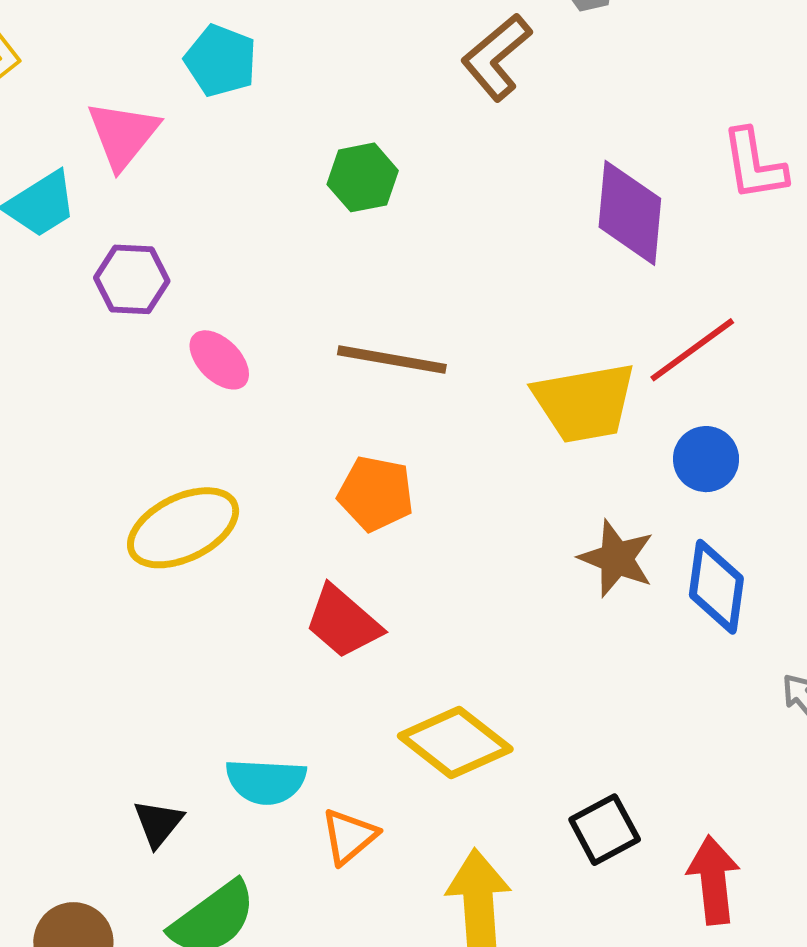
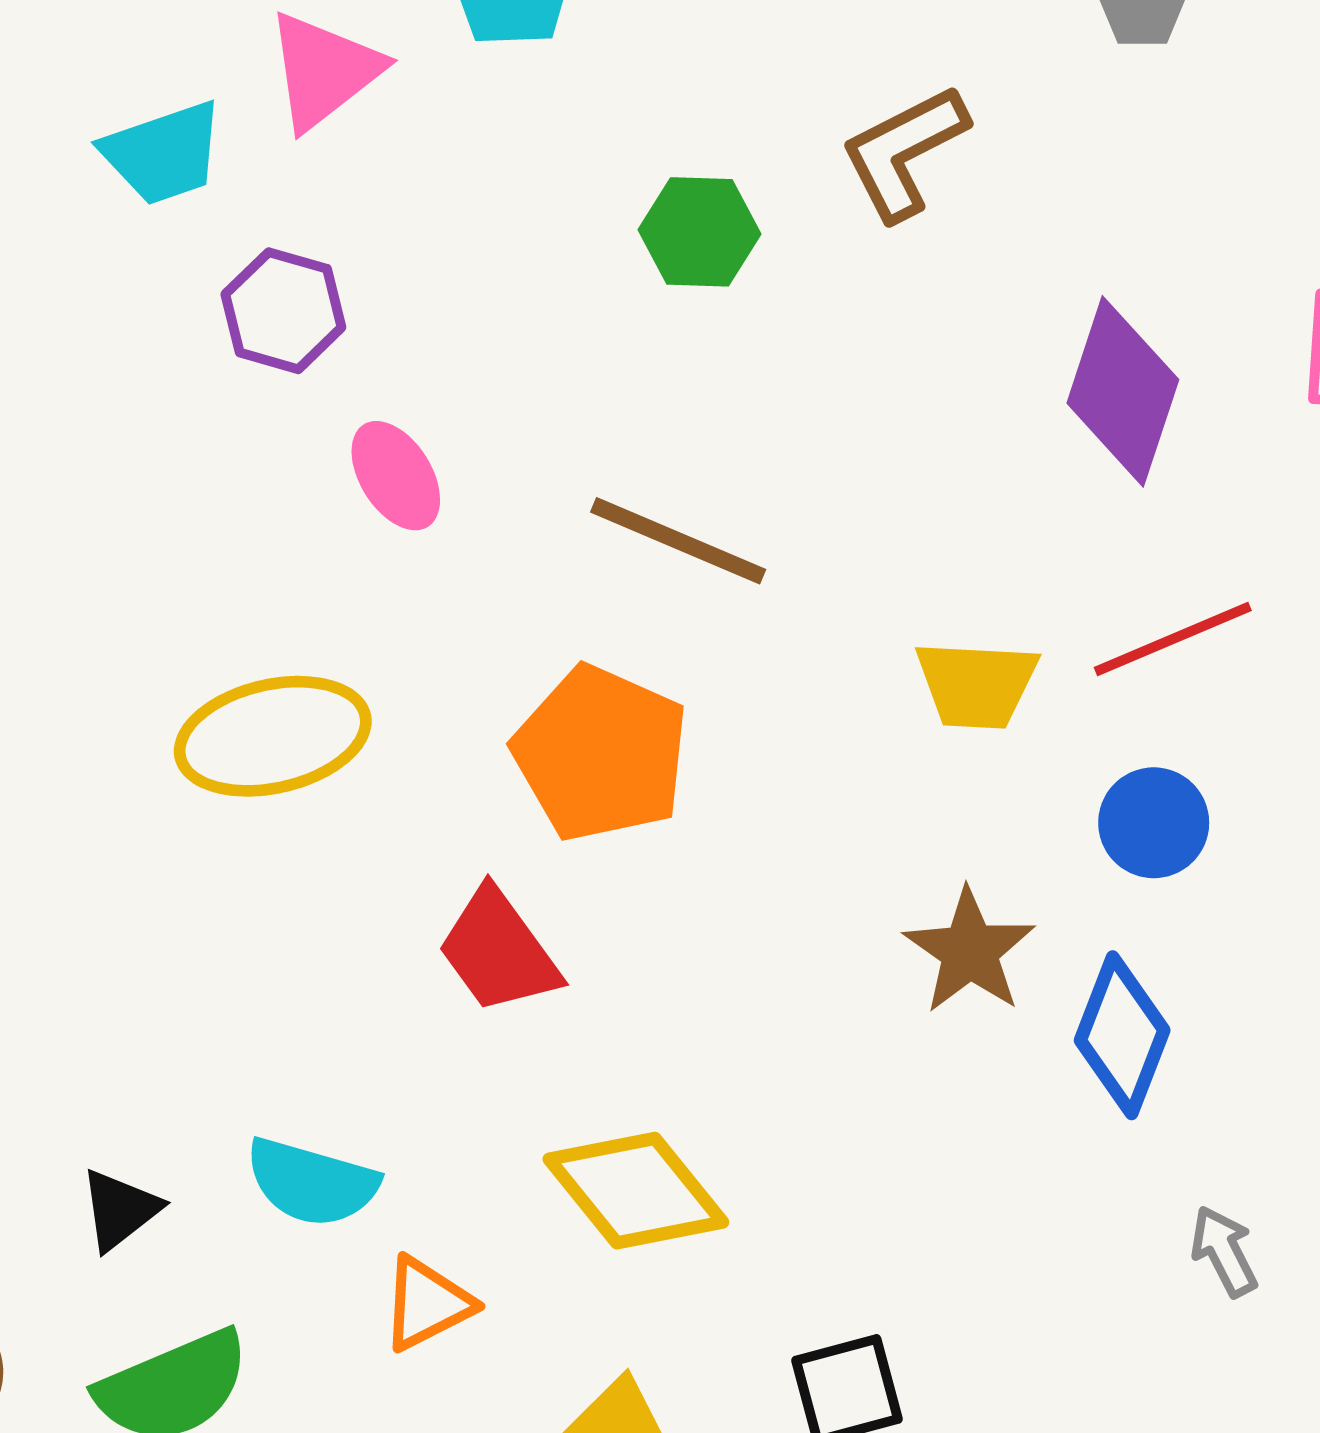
brown L-shape: (496, 57) -> (904, 152), moved
yellow trapezoid: (585, 403) -> (977, 684), size x0.7
orange pentagon: (376, 494) -> (601, 754), size x1.4

